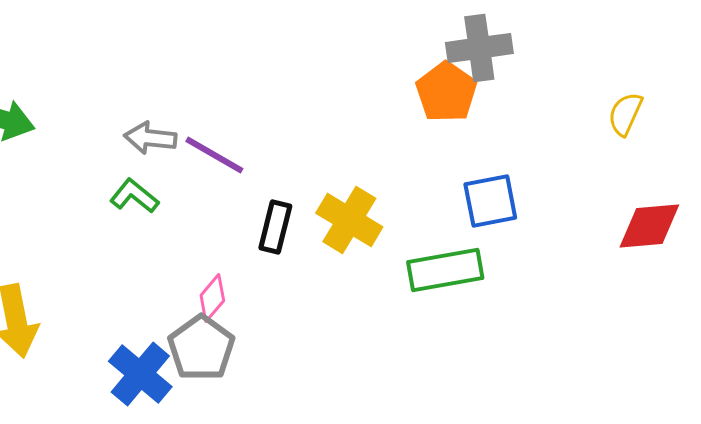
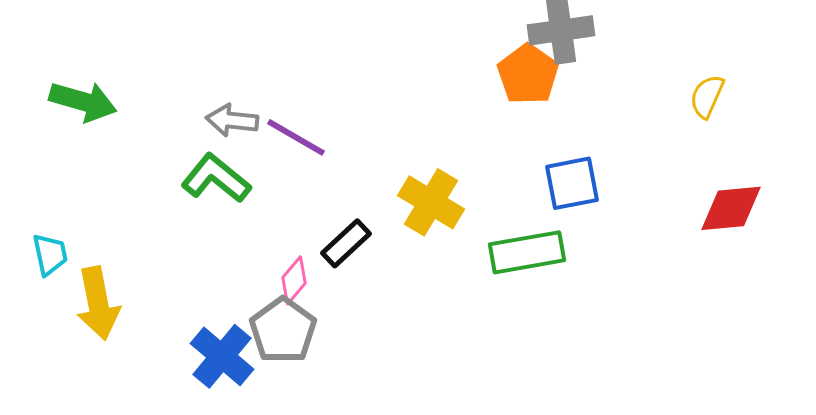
green L-shape: (134, 196) -> (216, 178), size x1.4
black rectangle: (275, 227) -> (346, 243), moved, turned 33

